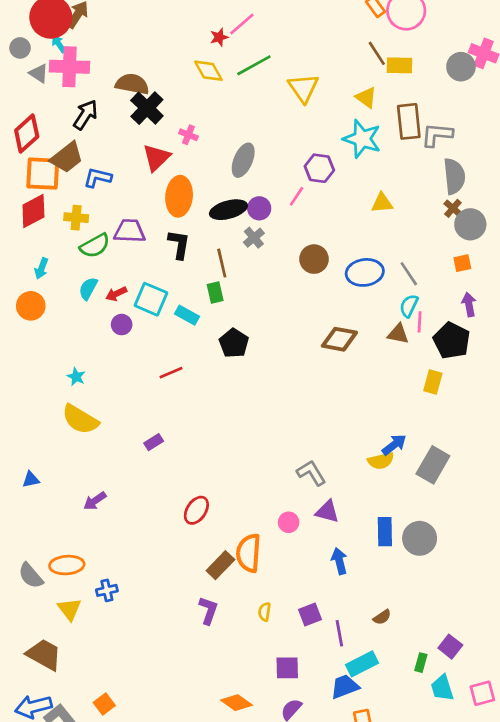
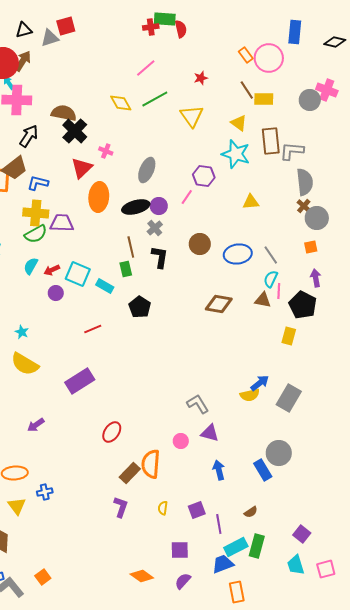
red star: (219, 37) -> (201, 78), moved
yellow cross: (76, 218) -> (36, 213), moved, size x1.4
black L-shape: (179, 244) -> (160, 257), moved
purple rectangle: (154, 442) -> (80, 381), size x2.0
blue rectangle: (385, 532) -> (263, 470), moved, turned -30
green rectangle: (421, 663) -> (257, 546), moved, size x1.6

